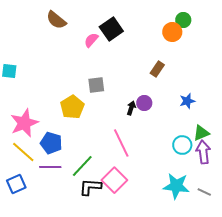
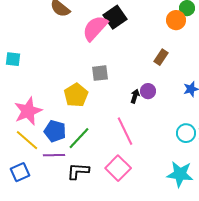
pink semicircle: (91, 40) -> (95, 28), size x1.8
green line: (82, 166) -> (79, 138), moved
black L-shape: (90, 187) -> (78, 171), moved

